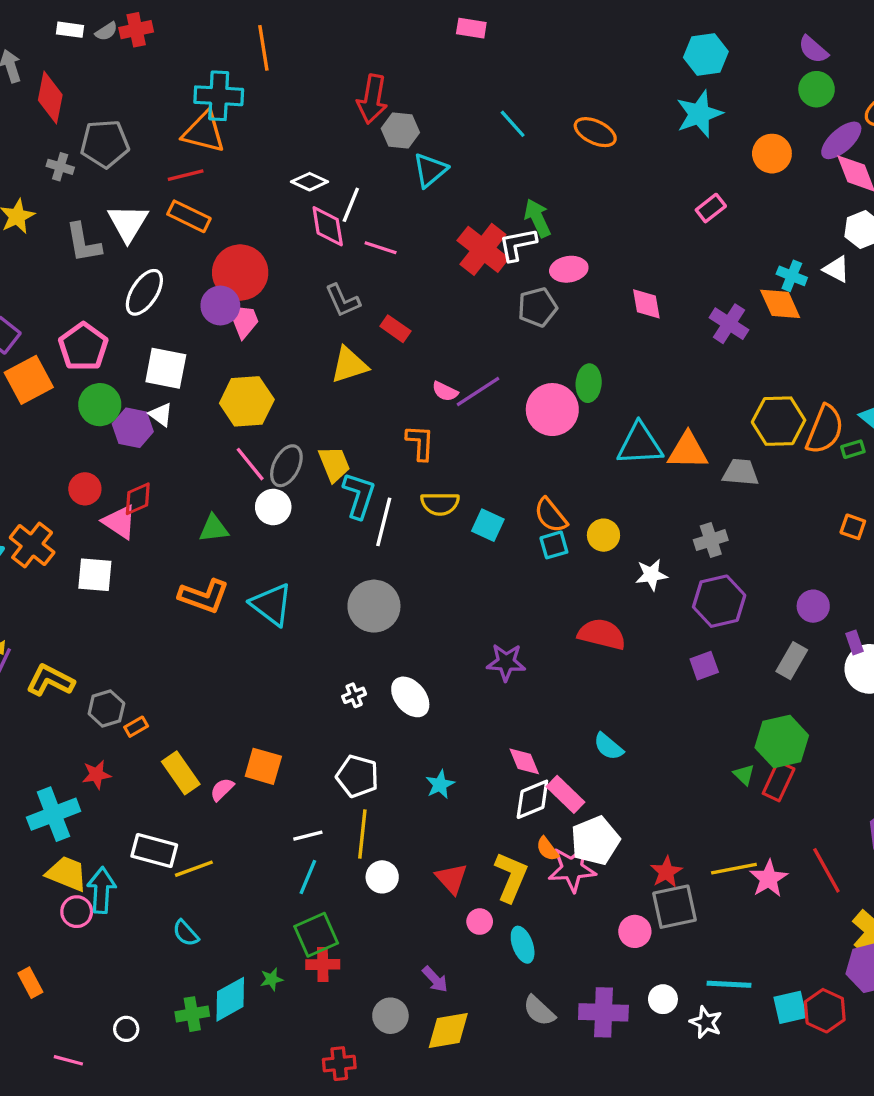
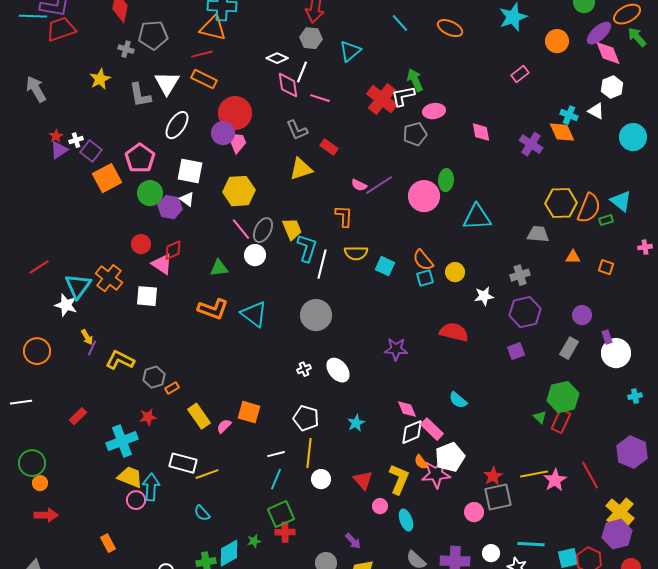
gray hexagon: (400, 130) -> (311, 38), moved
orange triangle: (688, 451) -> (573, 257), moved, size x0.6

